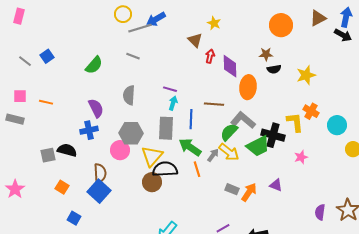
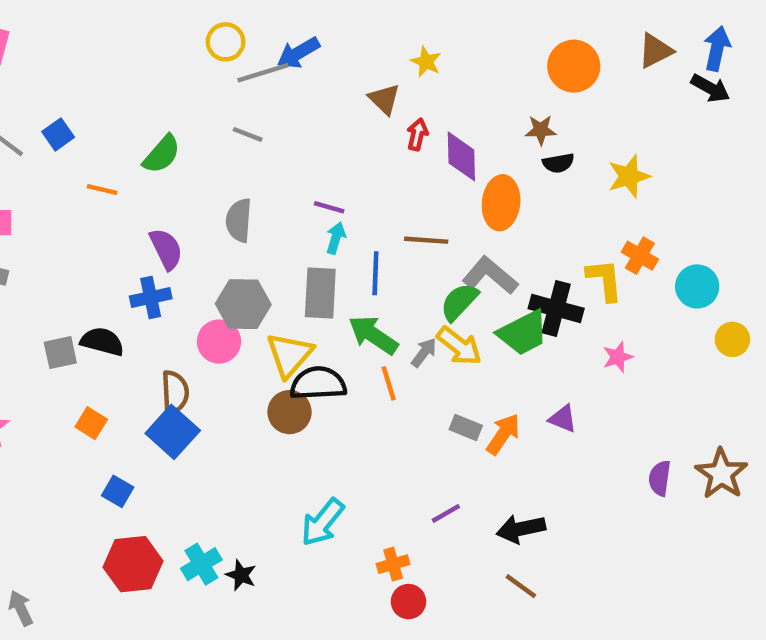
orange line: (46, 102) -> (102, 190), moved

